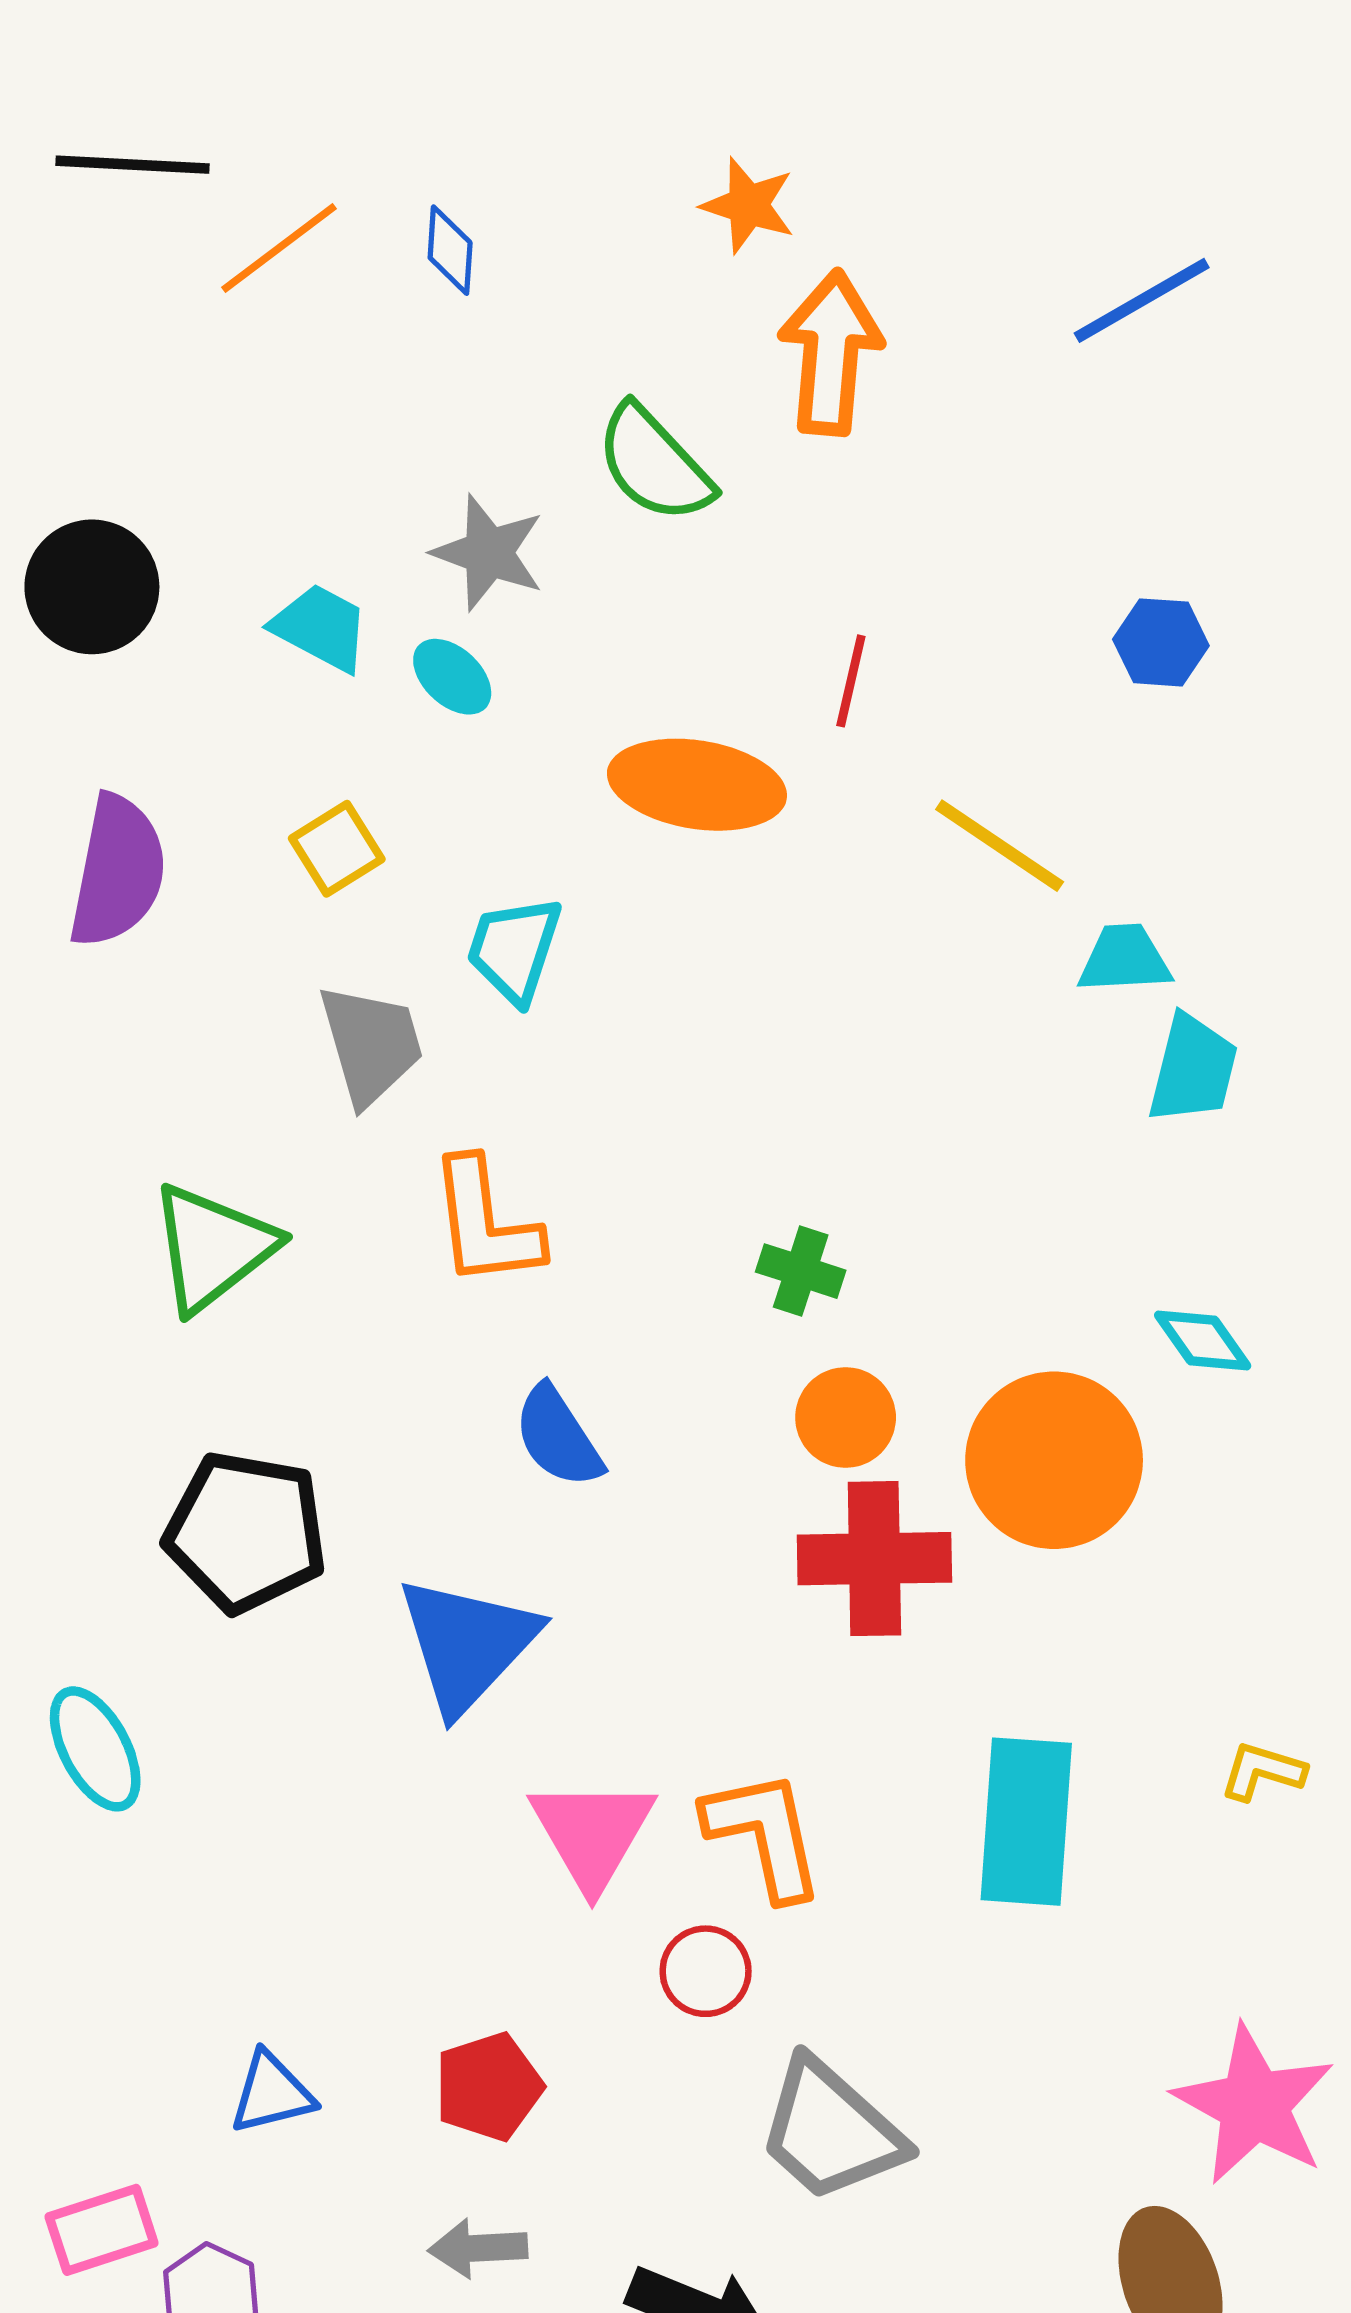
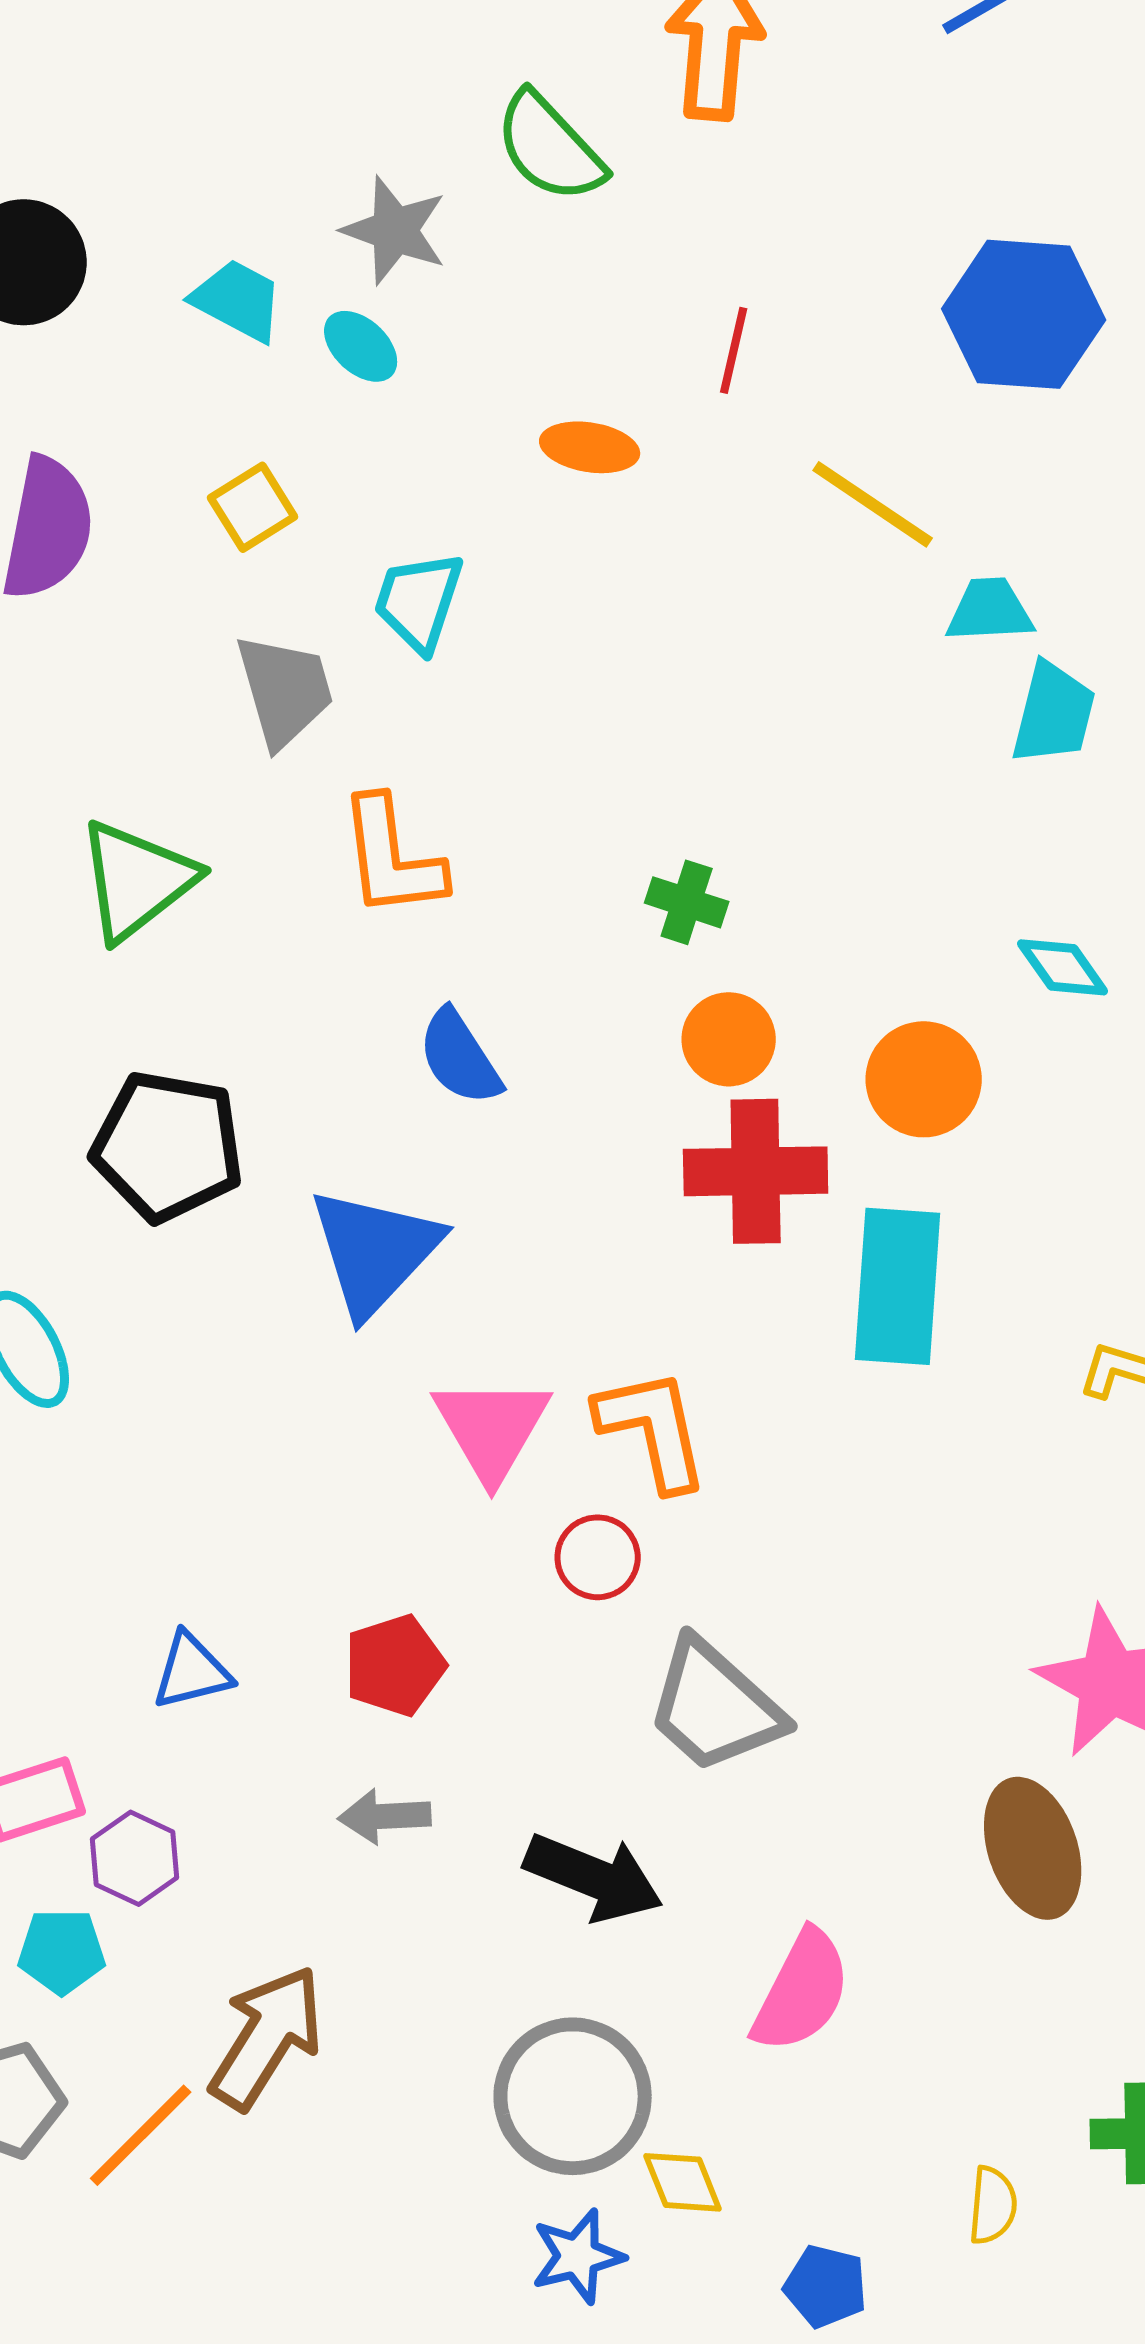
blue hexagon: (1161, 642) -> (1024, 314), size x1.8
orange ellipse: (697, 785) -> (590, 447), size x0.6
orange circle: (1054, 1460) -> (924, 1079), size x0.7
cyan rectangle: (1026, 1822) -> (898, 1286), moved

